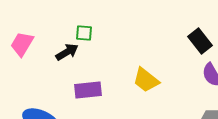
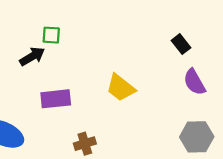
black rectangle: (200, 41) -> (181, 44), size x0.7

